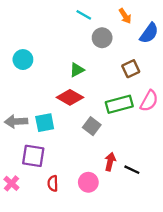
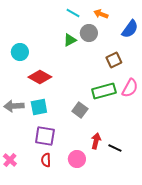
orange arrow: (125, 16) -> (101, 14), moved, turned 144
green triangle: (77, 70) -> (70, 40), moved
red diamond: (70, 97) -> (40, 77), moved
purple square: (33, 156) -> (45, 136), moved

